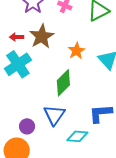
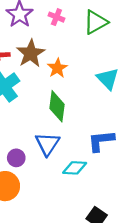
orange star: (76, 51) -> (57, 68), moved
green diamond: (63, 83) -> (57, 106), turned -36

